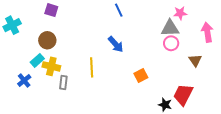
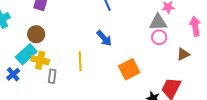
cyan rectangle: (37, 60) -> (26, 54), size x1.5
brown triangle: (195, 60) -> (183, 54), turned 40
orange square: (141, 75) -> (129, 69), size x1.5

